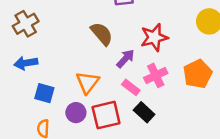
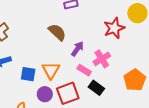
red star: (154, 37) -> (114, 28), moved
orange pentagon: (198, 74) -> (135, 80), moved
blue square: (44, 93) -> (28, 74), moved

